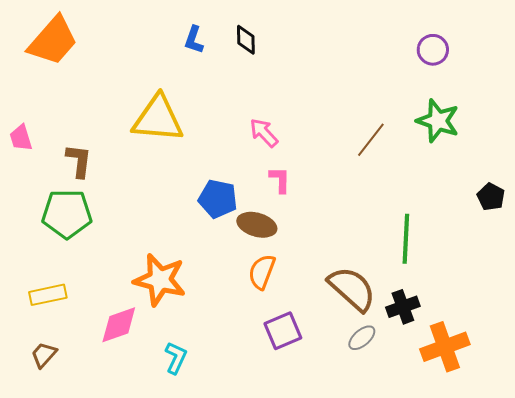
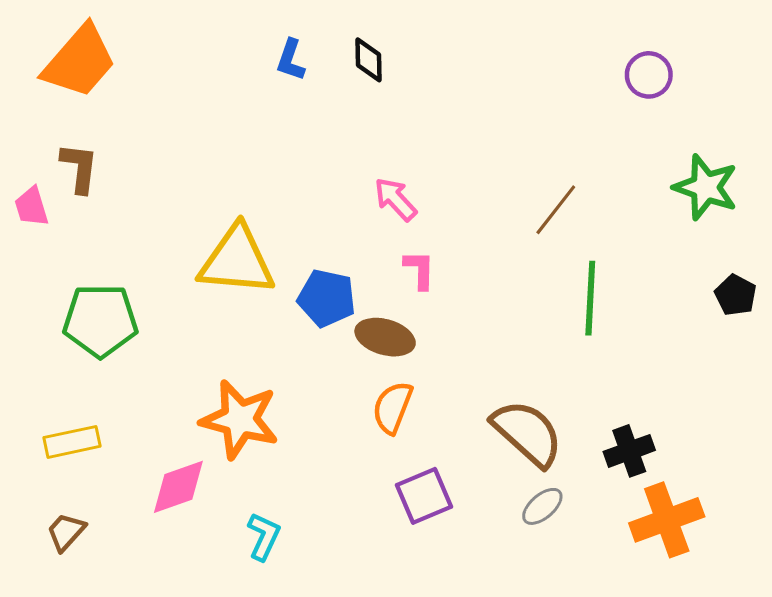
yellow triangle: (158, 119) -> (237, 261), moved
green star: (438, 121) -> (706, 187), moved
brown L-shape: (79, 161) -> (79, 168), moved
green line: (406, 239) -> (590, 298), moved
black cross: (403, 307) -> (629, 451), moved

